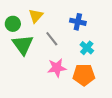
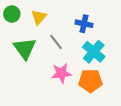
green circle: (13, 24) -> (12, 14), moved
cyan cross: (87, 48) -> (94, 52), size x1.5

